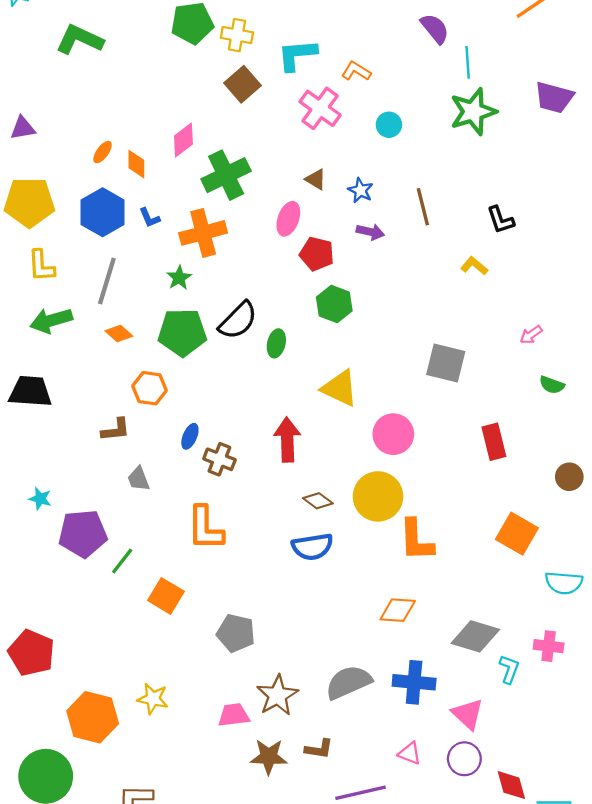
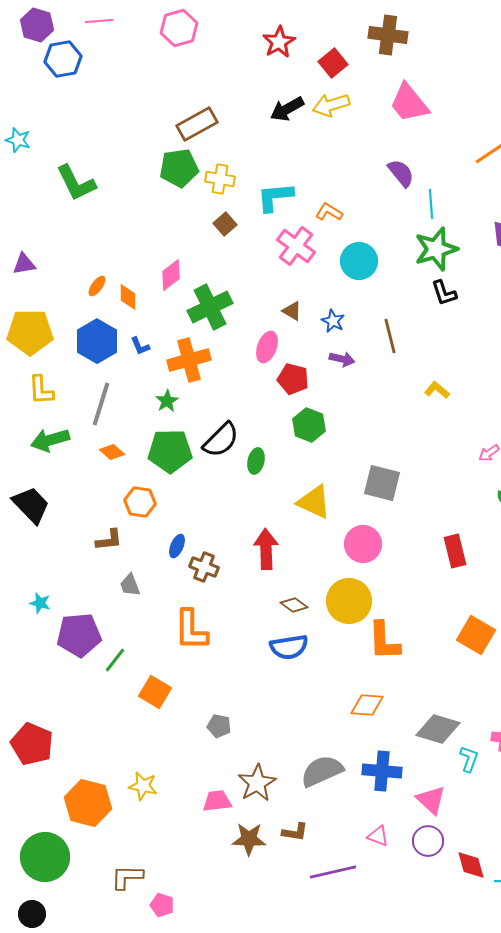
green L-shape: (80, 39) -> (76, 183), turned -141
brown square: (242, 84) -> (225, 224), size x0.7
cyan circle: (389, 125) -> (359, 261), size x1.6
black L-shape: (500, 220) -> (444, 293), moved
gray square: (446, 363) -> (382, 483), moved
black trapezoid: (30, 391) -> (31, 505), turned 42
gray pentagon: (236, 633) -> (219, 726), size x0.7

